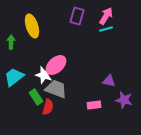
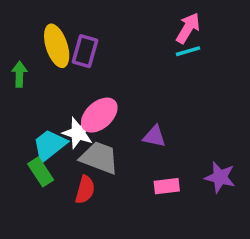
purple rectangle: (77, 16) -> (85, 51), moved
cyan trapezoid: (14, 77) -> (50, 145), moved
purple triangle: (109, 81) -> (154, 136), moved
green rectangle: (36, 97) -> (41, 172), moved

